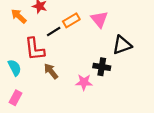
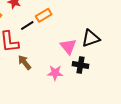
pink triangle: (99, 19) -> (68, 46), moved
black cross: (102, 67) -> (80, 65), moved

